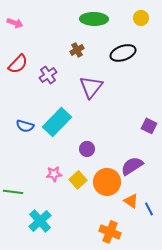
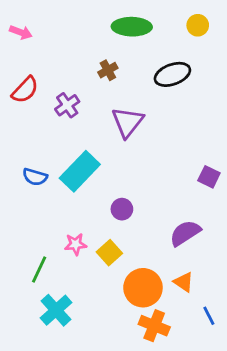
orange circle: (107, 182) -> (143, 288), moved
green line: (13, 192) -> (39, 269), moved, turned -72
blue line: (149, 209) -> (209, 316), moved

